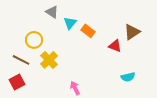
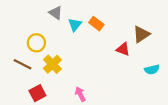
orange rectangle: (88, 31) -> (96, 24), moved
cyan semicircle: (128, 77) -> (152, 70), moved
red square: (17, 82) -> (37, 93), moved

